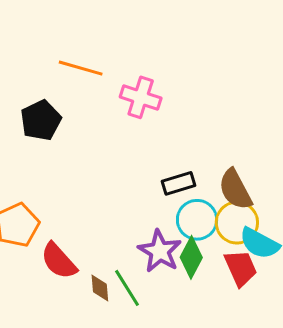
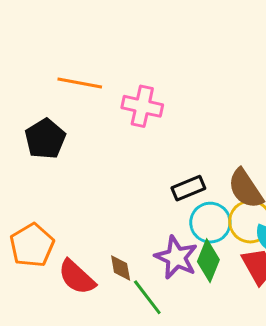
brown diamond: (100, 288) -> (121, 268), moved

